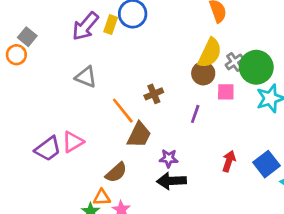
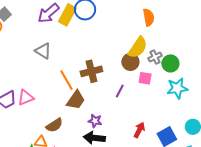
yellow rectangle: (111, 25) -> (67, 15), size x1.5
green circle: (256, 67) -> (170, 63), size x0.7
brown cross: (154, 94) -> (91, 71), size x1.5

